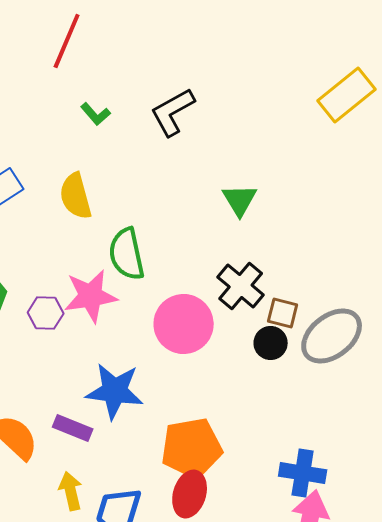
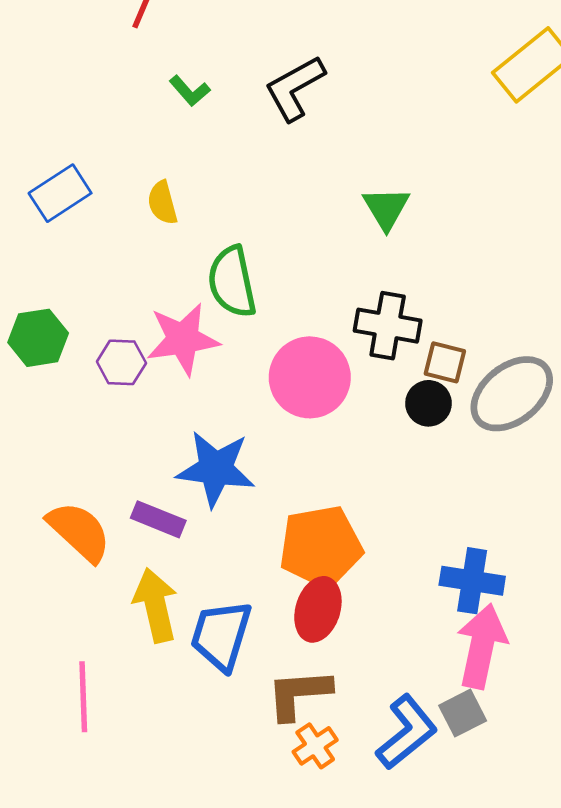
yellow semicircle: (76, 196) -> (162, 203), size x0.7
black cross: (241, 286) -> (388, 326), turned -30
yellow arrow: (71, 491) -> (156, 605), size x1.4

